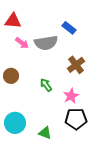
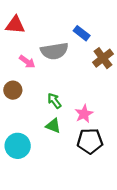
pink arrow: (22, 43) -> (27, 62), moved
brown cross: (76, 65) -> (103, 58), moved
green triangle: (45, 133) -> (53, 126), moved

